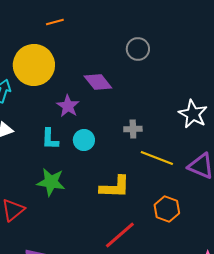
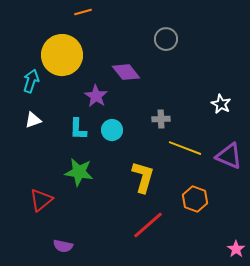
white star: (193, 114) -> (221, 104), size x0.7
yellow L-shape: (115, 187) -> (143, 177), turned -76

